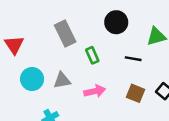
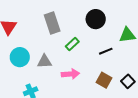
green rectangle: (92, 55) -> (72, 44), turned 64
black line: (133, 59) -> (106, 51), turned -40

